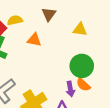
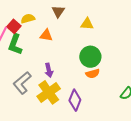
orange semicircle: (83, 85) -> (93, 74), turned -56
purple arrow: (70, 89) -> (49, 70), moved

